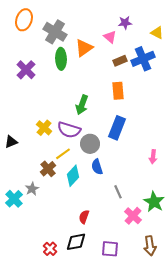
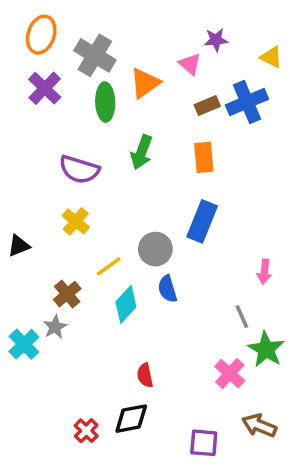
purple cross: (26, 70) -> (45, 88), moved
green arrow: (82, 105) -> (142, 152), moved
purple semicircle: (69, 130) -> (79, 170), moved
brown cross: (48, 169) -> (67, 294), moved
gray line: (118, 192) -> (242, 317), moved
red semicircle: (84, 217) -> (145, 375), turned -32
brown arrow: (150, 246) -> (259, 425), turned 120
purple square: (110, 249) -> (204, 443), moved

